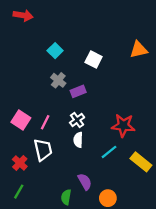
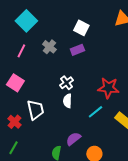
cyan square: (55, 51) -> (26, 21), moved, size x1.5
purple rectangle: (78, 91) -> (77, 50), moved
pink line: (45, 122) -> (21, 51), moved
purple semicircle: (85, 182) -> (73, 139), turned -98

